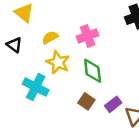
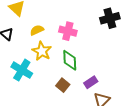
pink cross: (88, 36) -> (68, 31), turned 30
purple rectangle: (113, 104) -> (91, 82), moved

